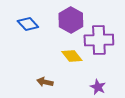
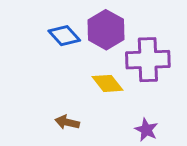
blue diamond: (28, 24) -> (64, 36), moved

